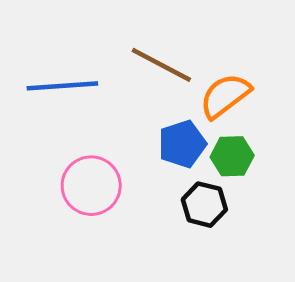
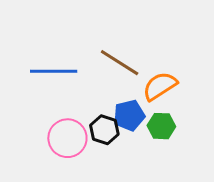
black hexagon: (204, 205) -> (104, 130), moved

